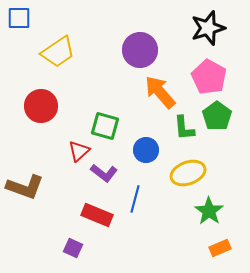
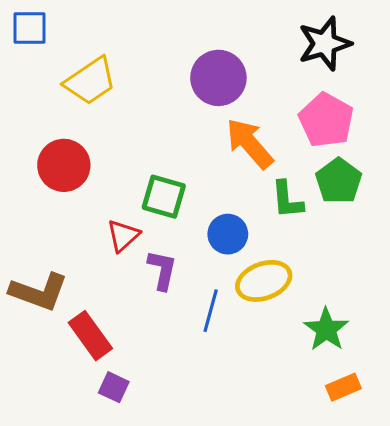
purple L-shape: (104, 173) -> (162, 270), turned -116
yellow ellipse: (188, 173) -> (264, 281), moved
red rectangle: (97, 215) -> (90, 336), moved, turned 32

